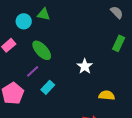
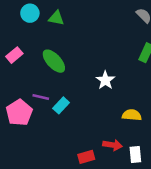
cyan circle: (24, 21) -> (30, 13), moved
purple line: (33, 71) -> (41, 97), moved, turned 56

